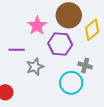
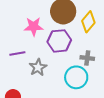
pink star: (37, 26) -> (34, 27), turned -30

